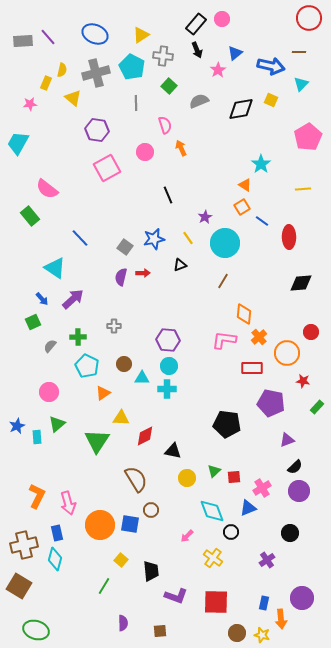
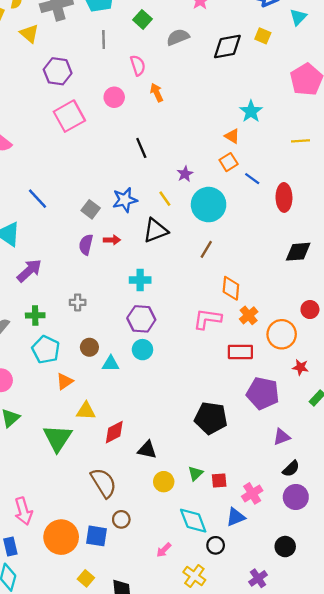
black triangle: (180, 265) -> (155, 230), size x1.6
cyan cross: (167, 389) -> (140, 280), moved

